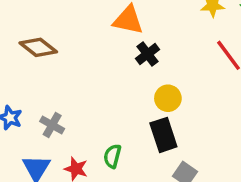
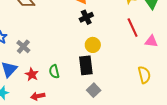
green semicircle: (112, 156) -> (54, 72), turned -40

